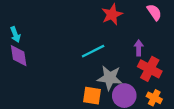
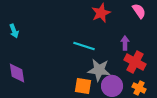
cyan line: (93, 51) -> (84, 46), turned 45
purple diamond: (19, 56) -> (17, 73), moved

